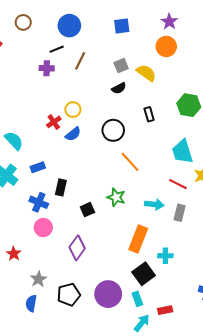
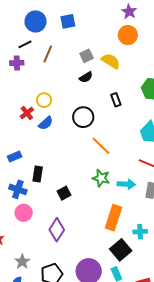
blue square: (122, 26) -> (68, 21), moved
green star: (116, 197) -> (101, 178), moved

